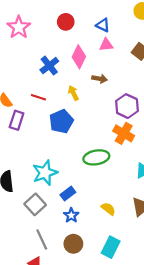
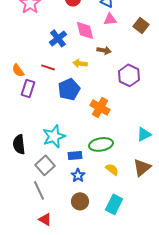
pink diamond: (79, 57) -> (85, 30), turned -40
yellow arrow: (73, 93) -> (80, 63), turned -56
orange cross: (124, 133) -> (100, 107), moved
green ellipse: (96, 157) -> (101, 144), moved
blue rectangle: (68, 193) -> (75, 155), turned 32
gray line: (42, 239) -> (39, 190), moved

